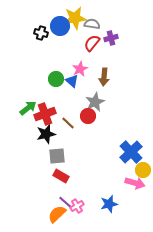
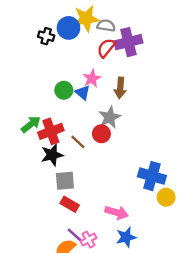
purple cross: (111, 38) -> (128, 42), size x1.6
blue cross: (131, 152) -> (152, 176), turned -30
pink arrow: (135, 183) -> (117, 212), moved

